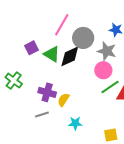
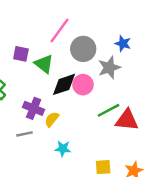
purple square: (31, 48) -> (21, 54), turned 32
gray star: (107, 51) -> (109, 67), turned 30
black diamond: (70, 56) -> (64, 84), moved
pink circle: (103, 70) -> (83, 85), moved

